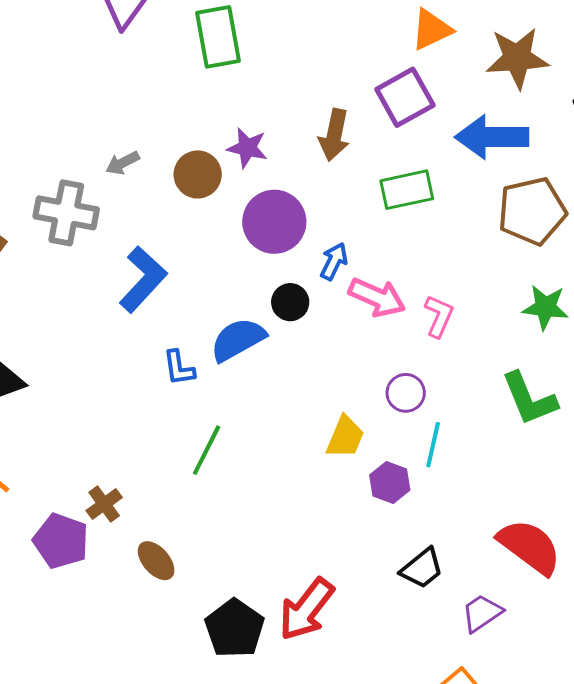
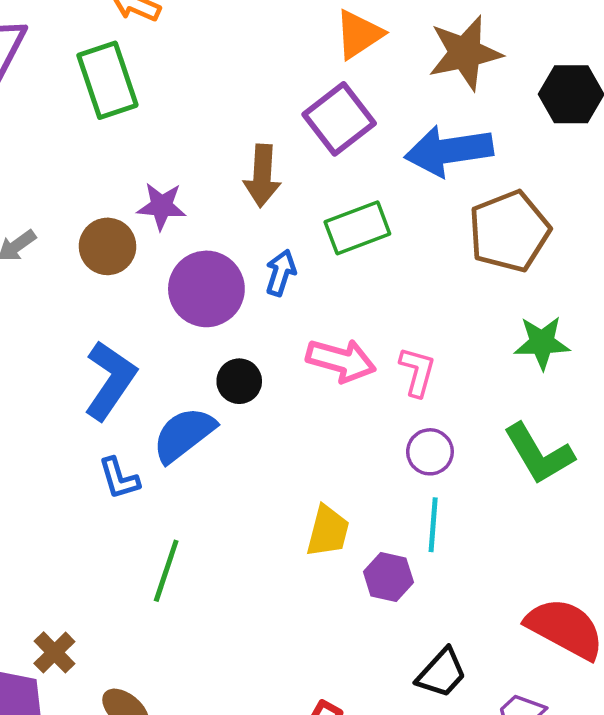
blue arrow: (334, 261) -> (281, 273), moved
blue L-shape: (143, 279) -> (110, 380), moved
purple circle: (406, 393) -> (430, 452), moved

